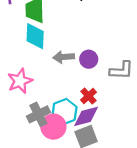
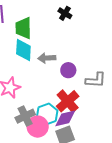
gray arrow: (64, 57) -> (47, 58), moved
red cross: (88, 96) -> (68, 101), size x1.6

